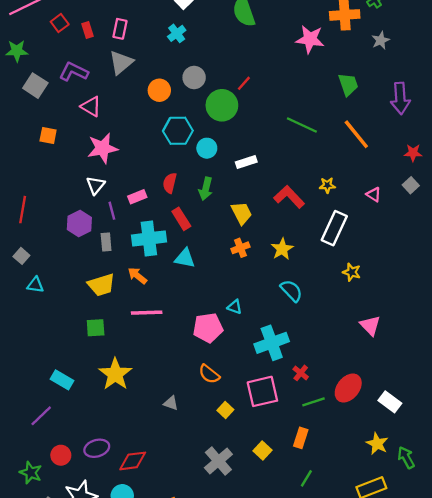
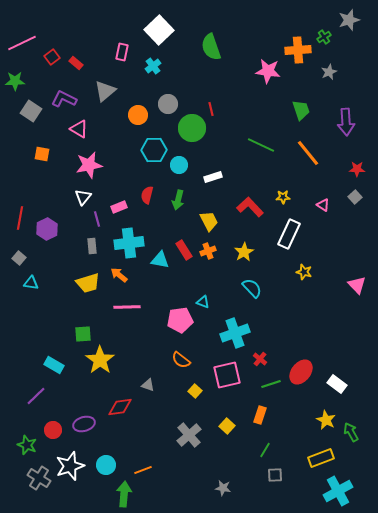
pink rectangle: (120, 29) -> (122, 52), moved
red rectangle: (87, 30) -> (76, 63), turned -32
red line: (244, 83) -> (211, 109), turned -56
red rectangle: (181, 219) -> (184, 250), moved
purple hexagon: (79, 223) -> (47, 229), moved
pink triangle: (370, 325) -> (357, 285), moved
green square: (96, 328) -> (83, 334), moved
red diamond: (133, 461) -> (120, 407), moved

